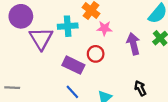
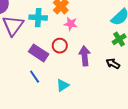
purple arrow: (133, 44) -> (85, 56), moved
black arrow: (140, 88) -> (113, 64), moved, turned -40

